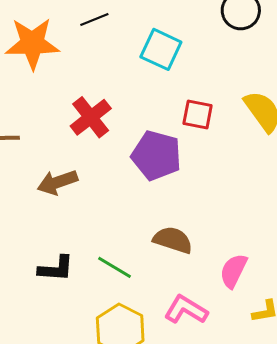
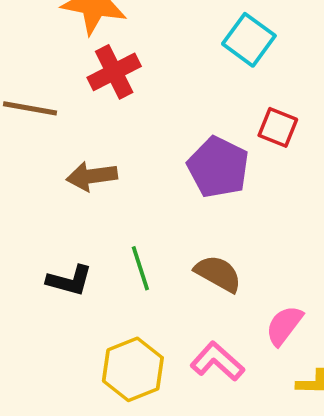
red cross: (91, 117) -> (114, 72), moved
green line: (114, 267) -> (140, 268), moved, turned 30

